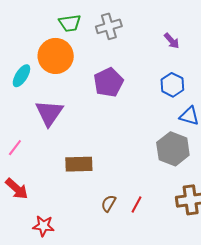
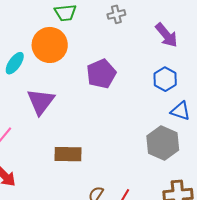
gray cross: (109, 26) -> (116, 14), moved, size x0.7
purple arrow: (172, 41) -> (166, 35), size x1.5

